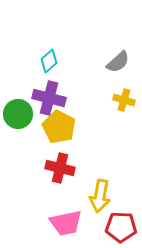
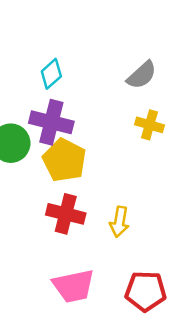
yellow arrow: (100, 196) -> (119, 222), moved, size x0.7

